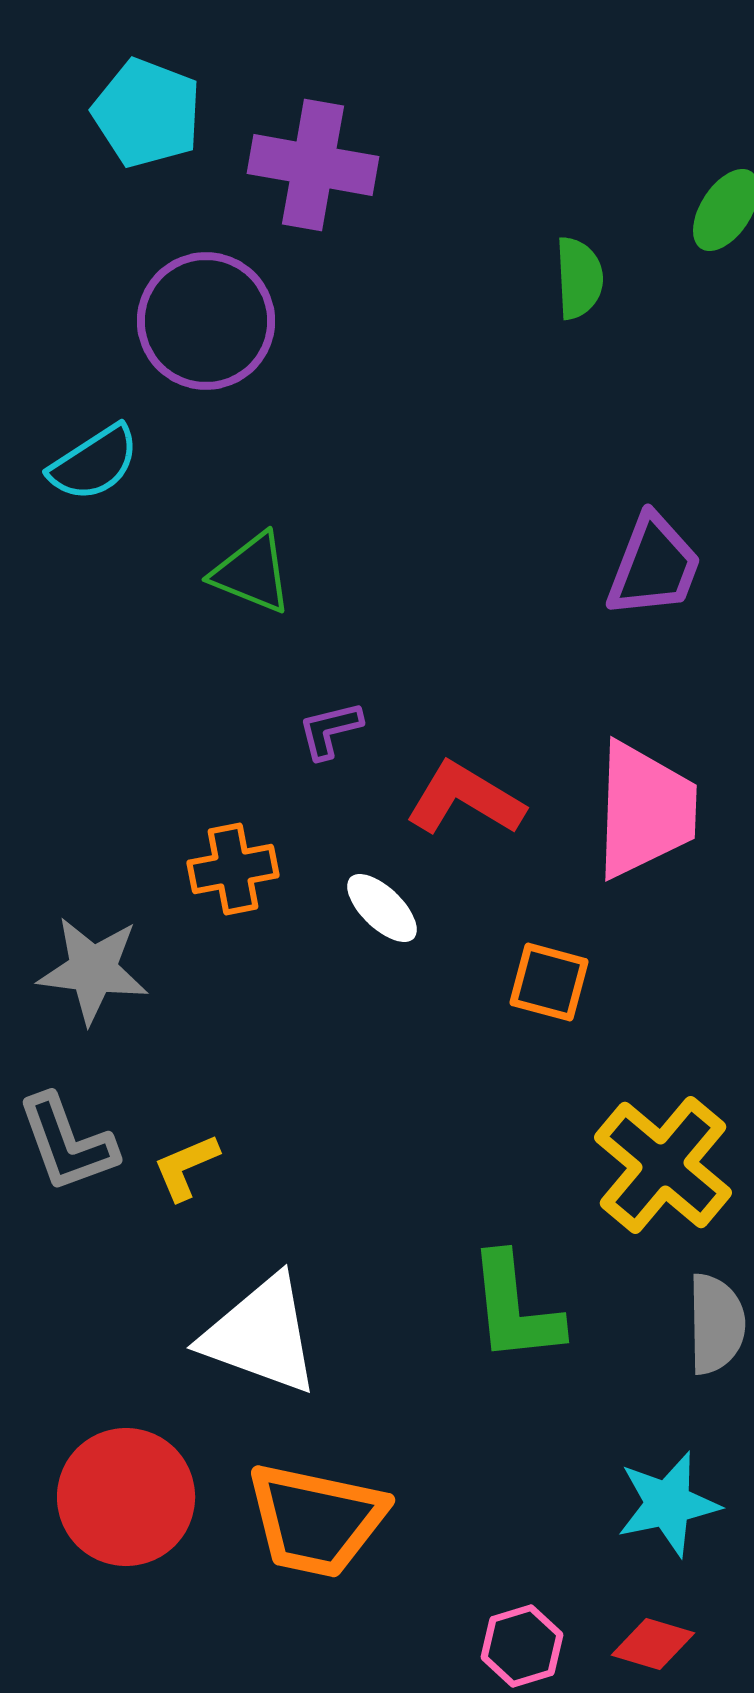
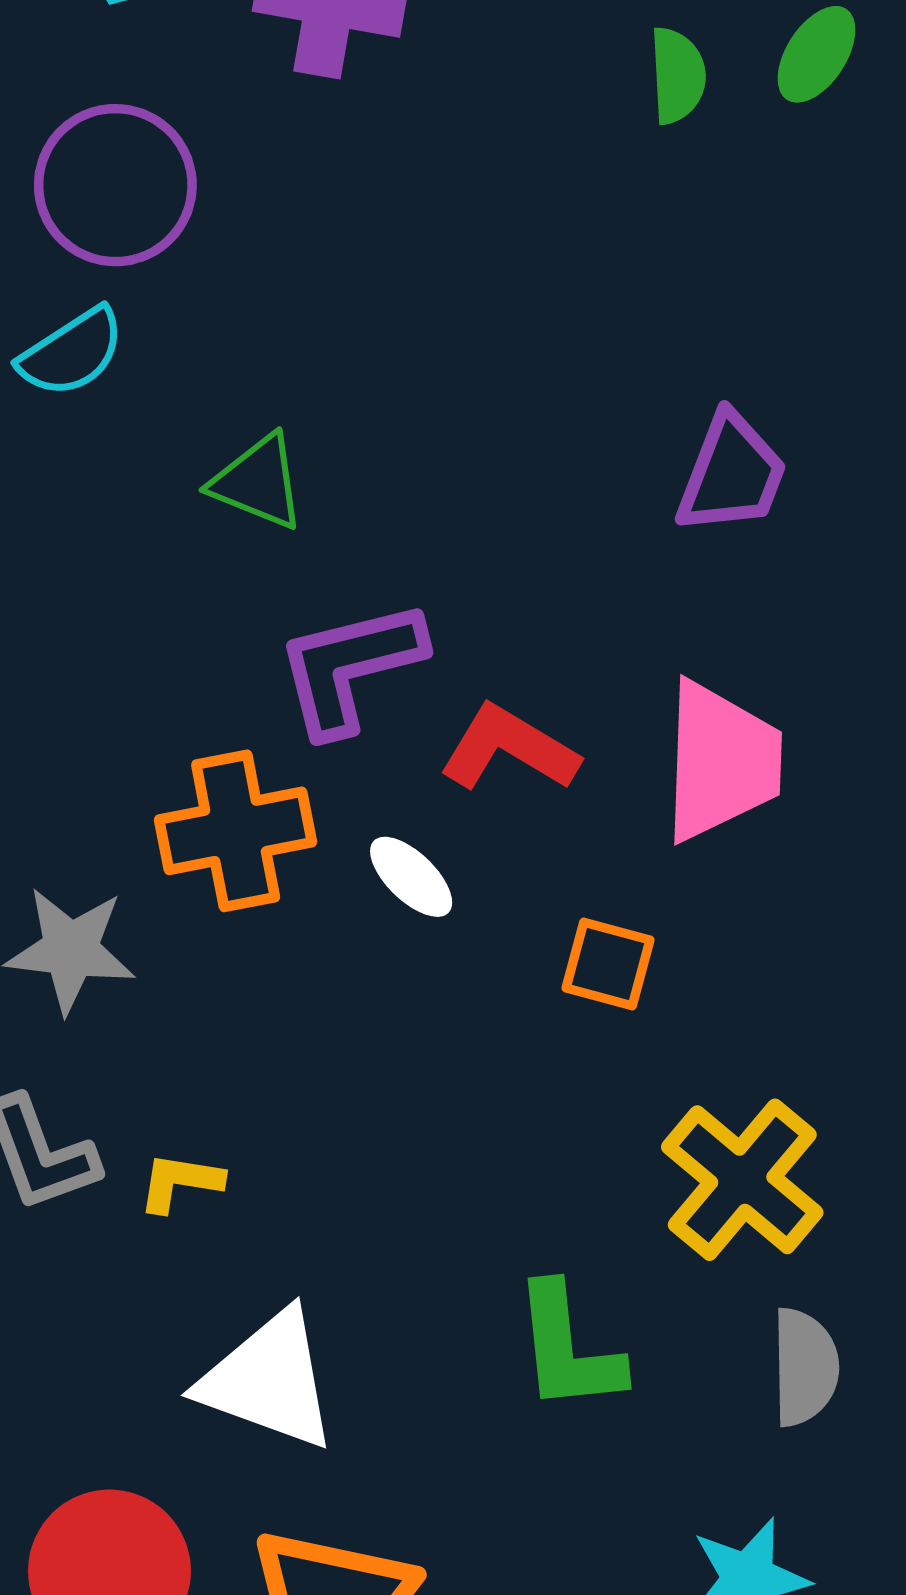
green semicircle: (579, 278) -> (677, 76), moved
purple circle: (206, 321) -> (115, 185), moved
purple L-shape: (330, 730) -> (350, 667), size x2.0
orange cross: (233, 869) -> (236, 831), size x1.5
yellow L-shape: (186, 1167) -> (180, 1182), turned 32

